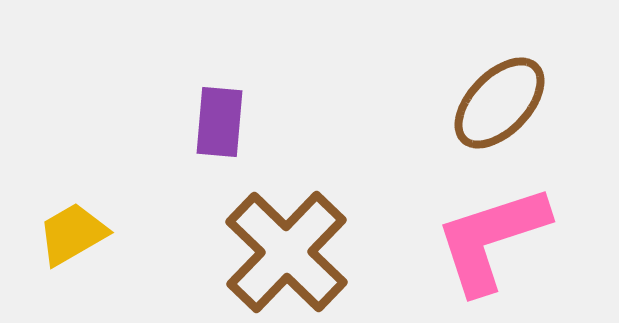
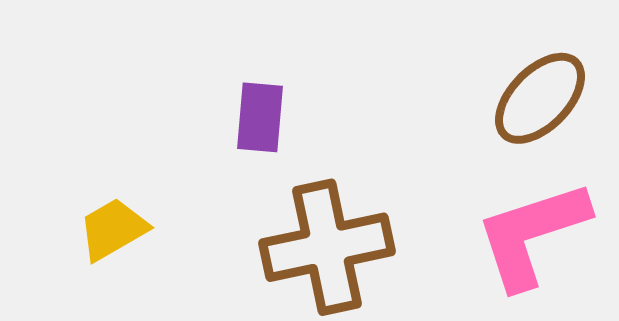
brown cross: (287, 252) -> (327, 247), turned 34

